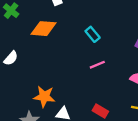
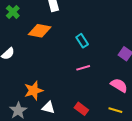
orange star: (44, 96) -> (34, 91), turned -30

